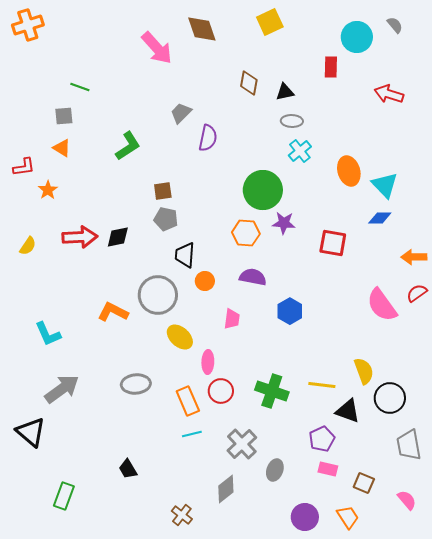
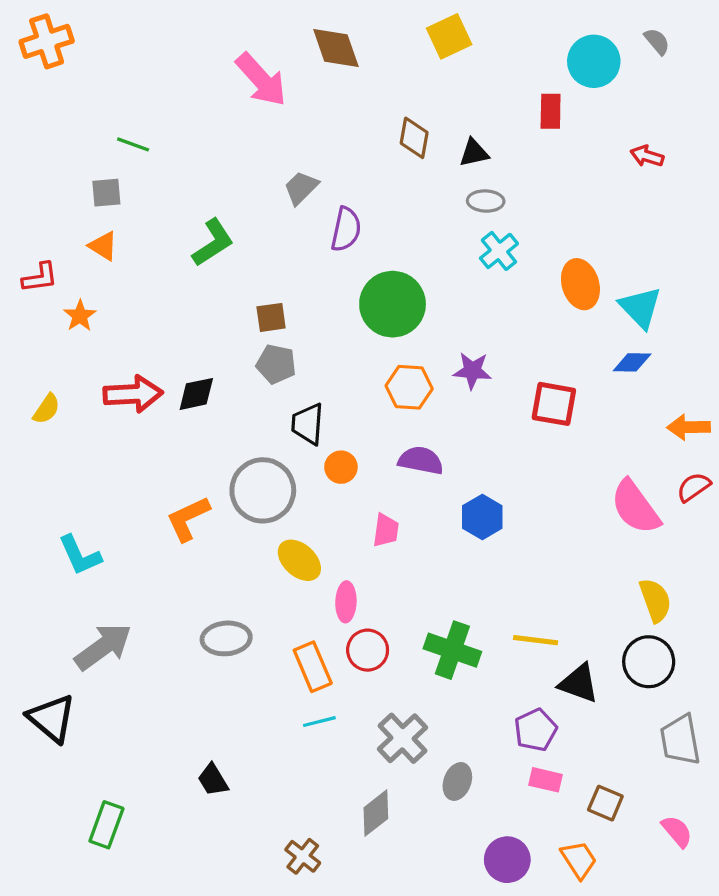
red arrow: (389, 94) -> (647, 156), size x0.7
green circle: (263, 190) -> (393, 304), moved
orange L-shape: (113, 312) -> (188, 519), turned -52
yellow semicircle: (364, 371) -> (655, 600), moved

